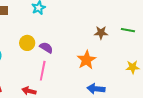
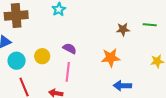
yellow circle: (27, 43) -> (42, 56), moved
orange star: (86, 60) -> (111, 58), turned 30

